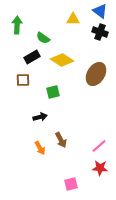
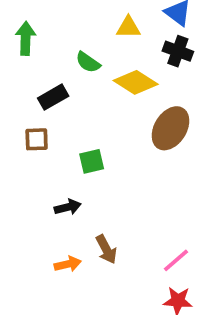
green semicircle: (43, 38) -> (88, 62), moved
yellow diamond: (62, 60) -> (136, 82), moved
orange arrow: (40, 148) -> (68, 264), turned -72

